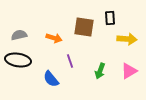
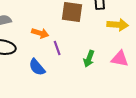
orange arrow: (54, 38) -> (40, 33), moved
pink triangle: (129, 71) -> (120, 59), turned 42

